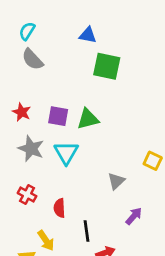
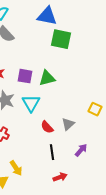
blue triangle: (88, 35) -> (47, 16), size x1.5
red semicircle: (59, 208) -> (47, 127), moved, turned -40
black line: (86, 231) -> (52, 152), moved

